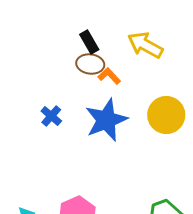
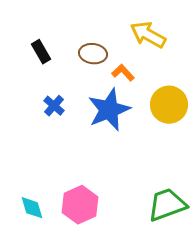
black rectangle: (89, 42) -> (41, 52), moved
orange L-shape: (109, 76) -> (123, 73), moved

